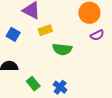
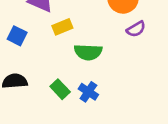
green rectangle: (33, 84) -> (60, 89), moved
blue cross: (60, 87) -> (88, 92), moved

